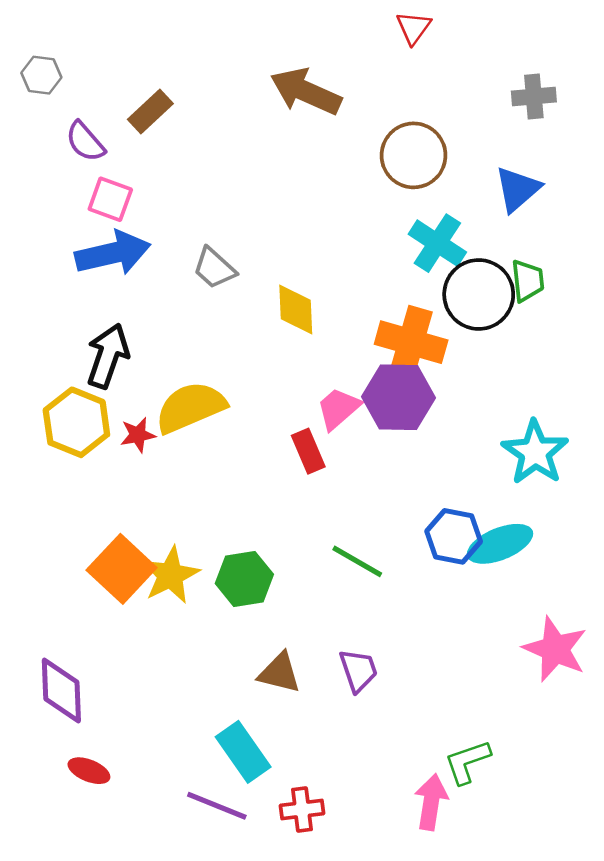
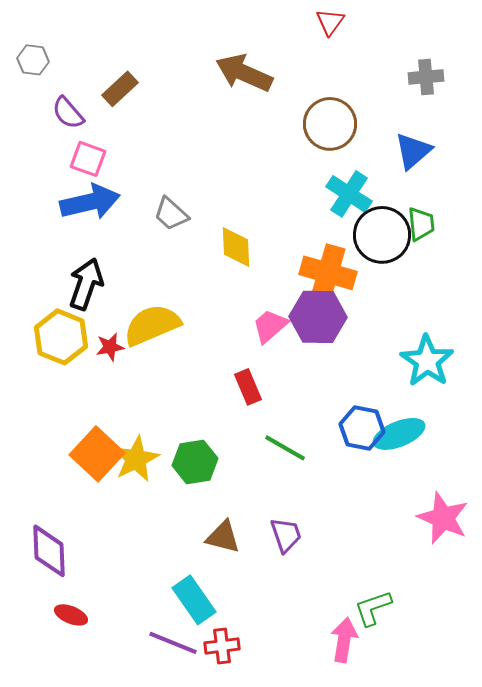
red rectangle: (308, 451) -> (248, 387), moved
red cross: (302, 810) -> (222, 646), moved

